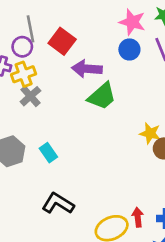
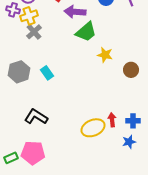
yellow star: (150, 133) -> (105, 55), moved
black L-shape: (58, 203) -> (36, 117), moved

